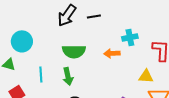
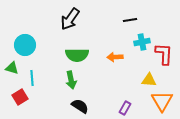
black line: (94, 16) -> (130, 20), moved
cyan cross: (130, 37) -> (142, 42), moved
cyan line: (41, 74) -> (32, 78), moved

